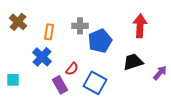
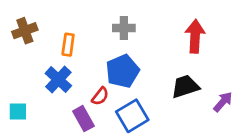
brown cross: (18, 22) -> (25, 31), turned 30
gray cross: (80, 26) -> (124, 28), moved
blue pentagon: (100, 41) -> (122, 71), moved
blue square: (95, 83) -> (132, 116), turned 30

